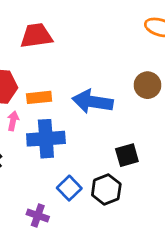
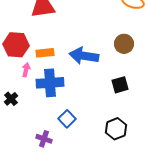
black square: (127, 155) -> (120, 85), moved
black hexagon: (106, 189) -> (116, 129), moved

